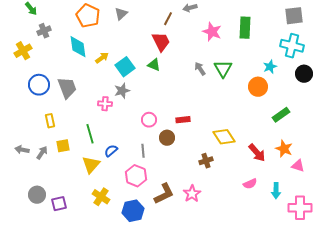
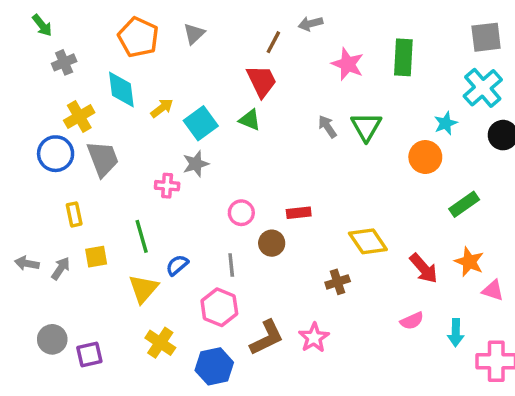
cyan cross: (292, 46) -> (483, 88), turned 35
yellow cross: (23, 51) -> (79, 116), moved

